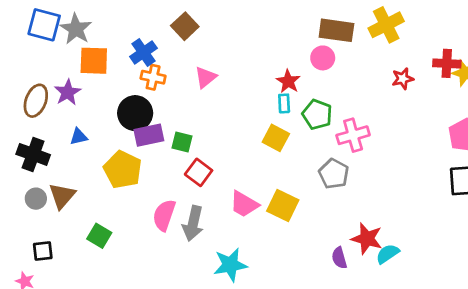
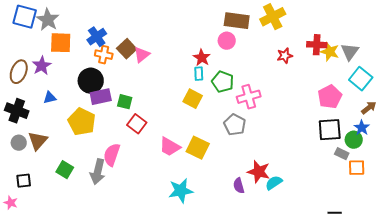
brown square: (185, 26) -> (127, 49), moved
gray arrow: (193, 223) -> (98, 172), moved
cyan star: (230, 265) -> (181, 191), moved

